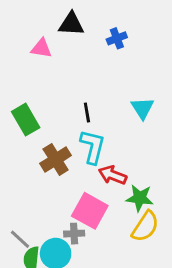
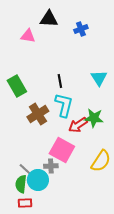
red arrow: (113, 175) -> (78, 125), turned -54
green star: (140, 198) -> (94, 118), moved
gray line: (20, 239) -> (26, 170), moved

